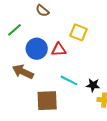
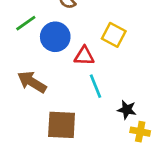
blue circle: (37, 49) -> (55, 37), moved
cyan line: (69, 80) -> (95, 86), moved, turned 36

